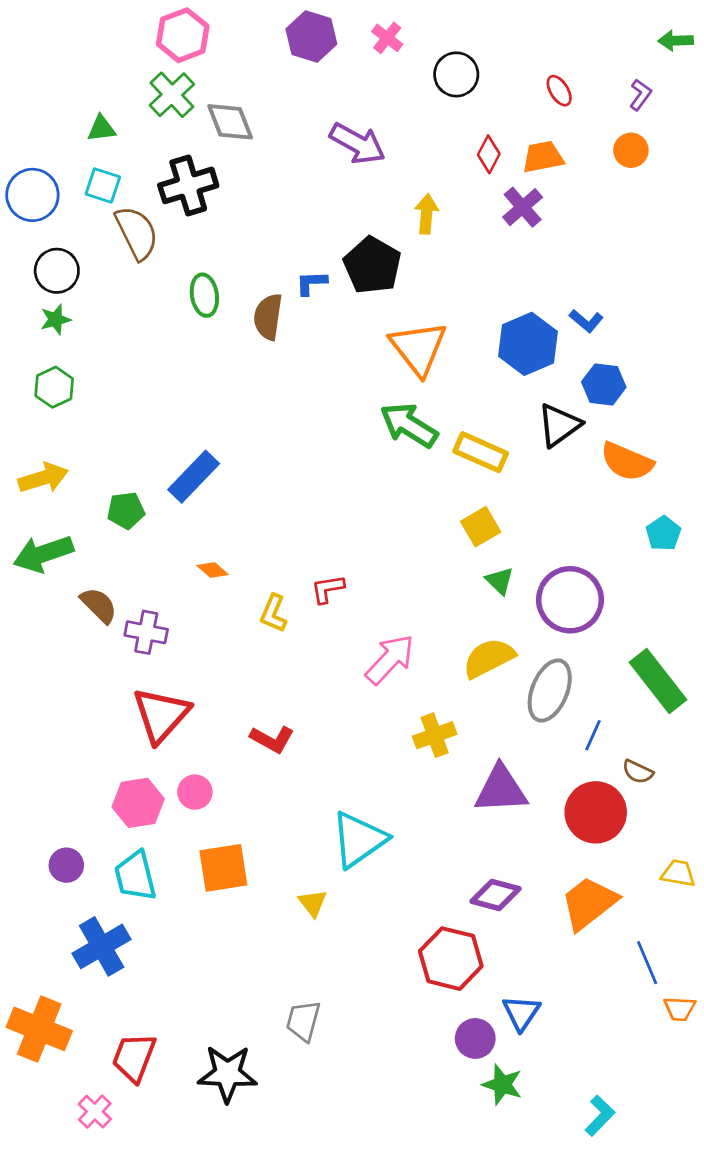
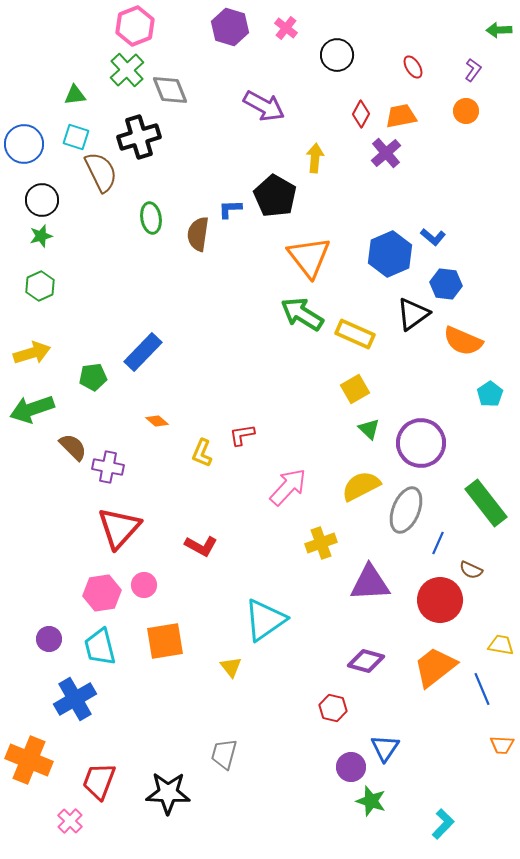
red hexagon: (451, 959) -> (333, 708), size x0.6
blue line: (647, 963) -> (482, 689), moved

